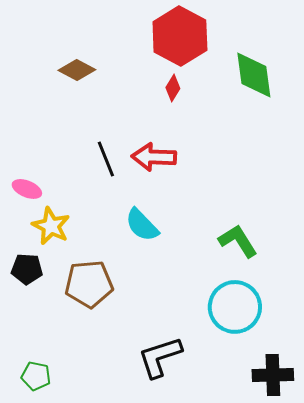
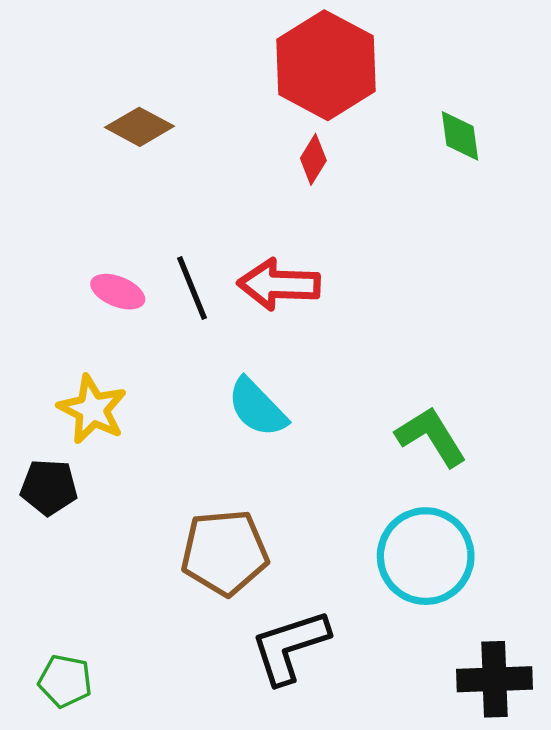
green diamond: (254, 75) -> (460, 136), size x0.6
pink ellipse: (27, 189) -> (118, 292), moved
brown pentagon: (89, 284) -> (225, 552), moved

